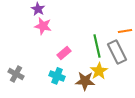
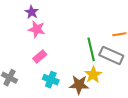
gray rectangle: (117, 52) -> (111, 55), turned -40
pink rectangle: (64, 53) -> (40, 56), moved

